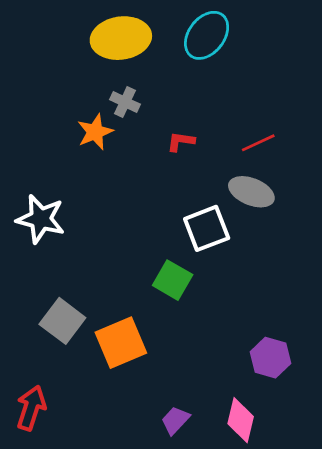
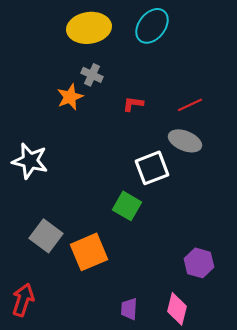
purple trapezoid: (175, 420) -> (129, 309), turned -40

